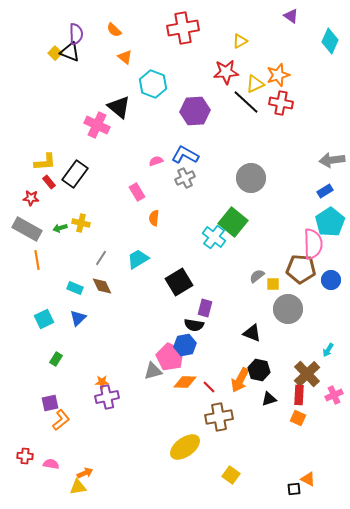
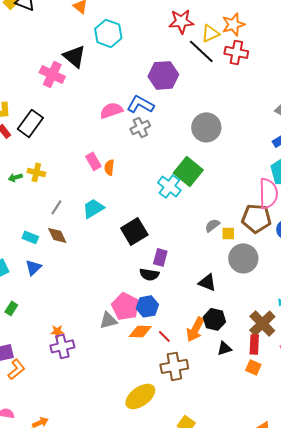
purple hexagon: (195, 111) -> (163, 75), moved
pink semicircle: (156, 161) -> (111, 110), size x1.6
pink rectangle: (137, 192) -> (93, 161), moved
blue hexagon: (185, 345) -> (147, 306), moved

